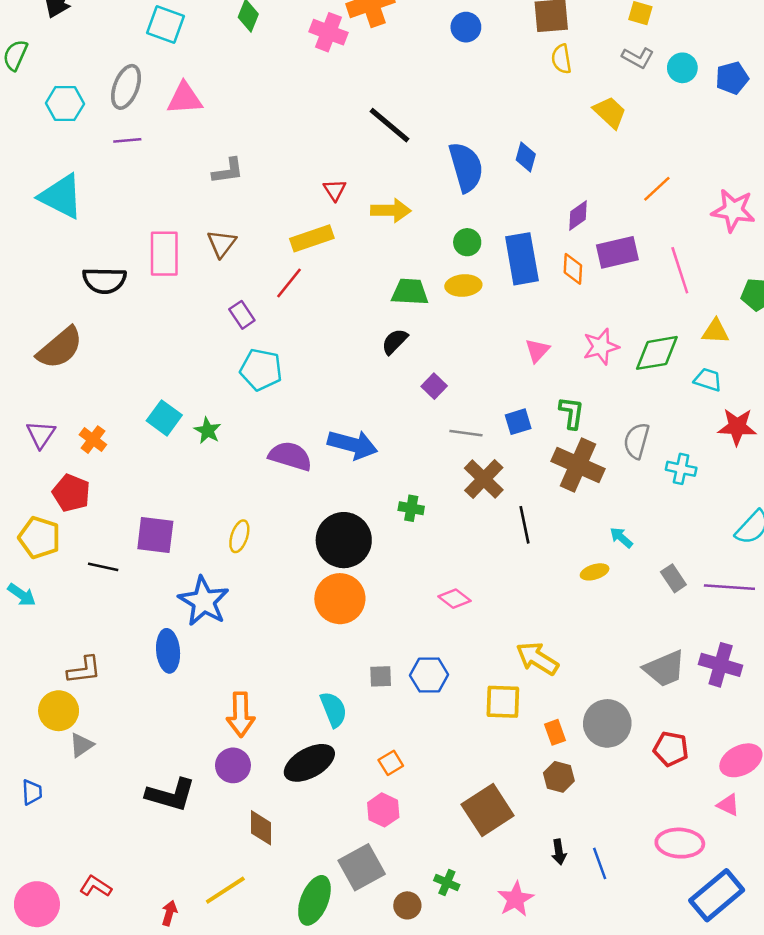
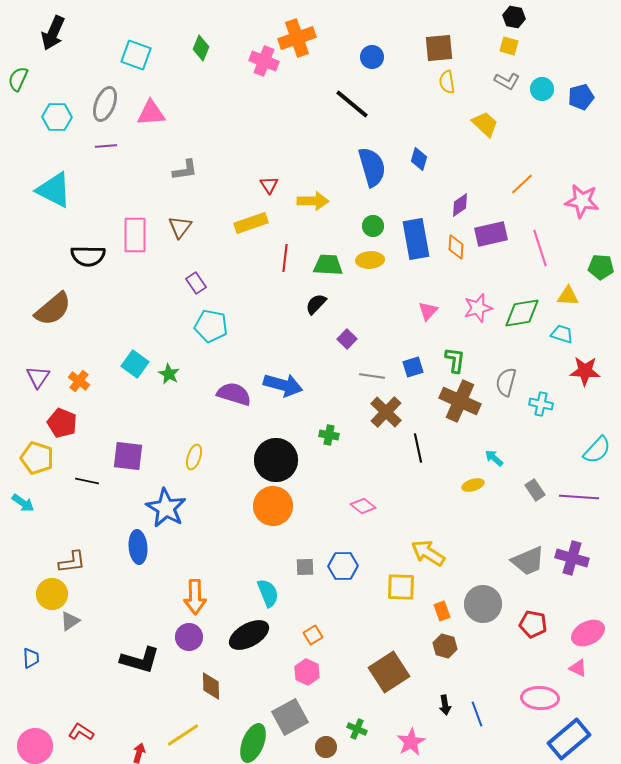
black line: (390, 125) -> (352, 104), moved
red line: (289, 283) -> (285, 258), moved, turned -32

